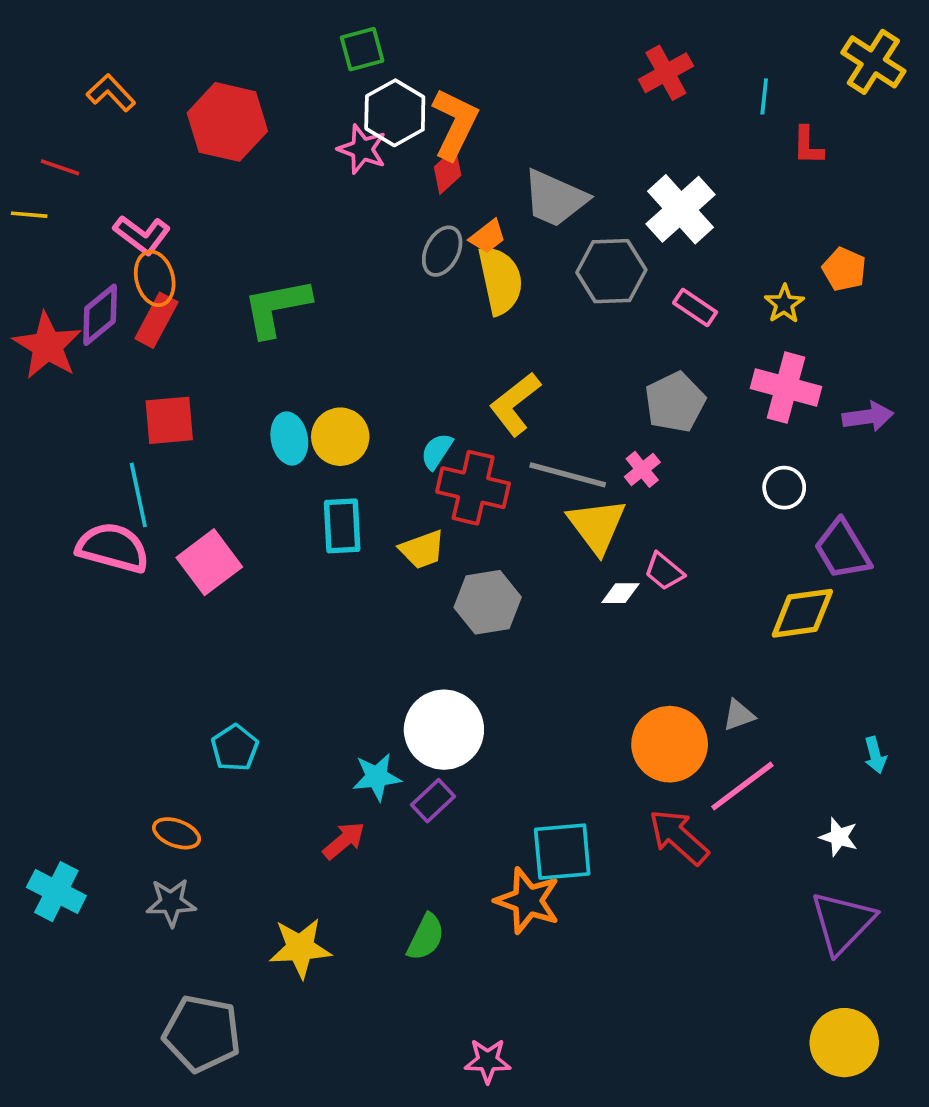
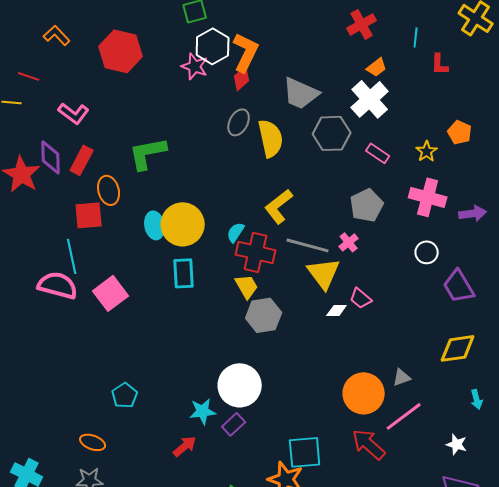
orange trapezoid: (488, 237) -> (377, 67), moved
orange ellipse: (155, 278) -> (109, 190), moved
purple diamond: (100, 315) -> (51, 157), turned -52
yellow circle: (340, 437) -> (183, 224), size x1.4
yellow trapezoid: (422, 549) -> (247, 286), moved, turned -100
yellow diamond: (802, 613) -> (458, 348), moved

